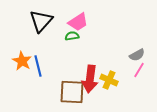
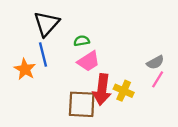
pink trapezoid: (78, 22) -> (88, 61), moved
blue line: (38, 66) -> (43, 54), moved

